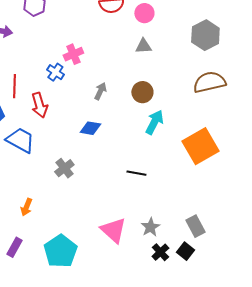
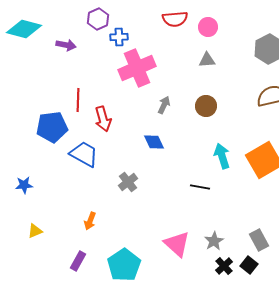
pink cross: (73, 54) -> (137, 68), size x1.8
blue cross: (55, 72) -> (119, 37), moved, turned -36
cyan arrow: (154, 122) -> (222, 156), moved, turned -45
blue diamond: (90, 128) -> (154, 142), turned 55

